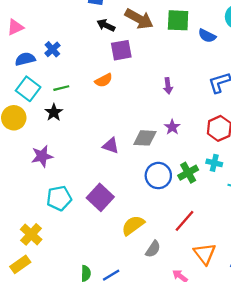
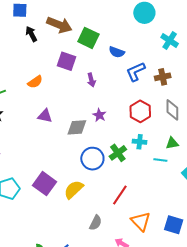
green square: (178, 20) -> (88, 38), moved, turned 30
black arrow: (106, 25) -> (31, 34), turned 42
blue semicircle: (207, 36) -> (117, 52), moved
purple square: (121, 50) -> (66, 61), moved, turned 36
purple triangle: (111, 146) -> (45, 116), moved
yellow semicircle: (133, 225) -> (74, 190), moved

